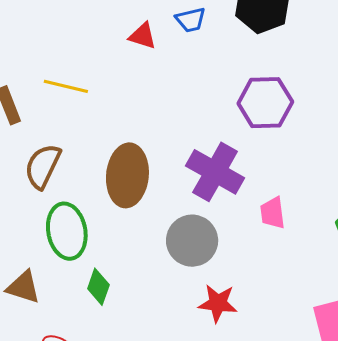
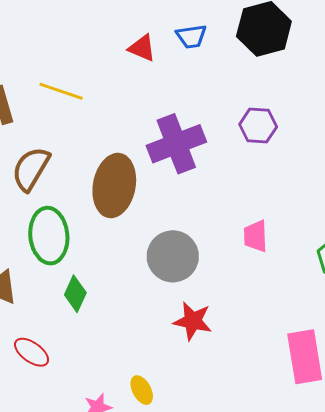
purple hexagon: (265, 103) -> (258, 126), size x0.7
purple cross: (215, 172) -> (176, 144), moved, turned 34

